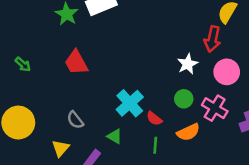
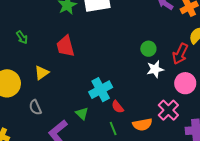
green circle: (184, 99) -> (148, 49), moved
gray semicircle: (75, 120) -> (35, 107), moved
green line: (155, 145) -> (113, 129), turned -40
yellow triangle: (61, 148) -> (42, 73), moved

